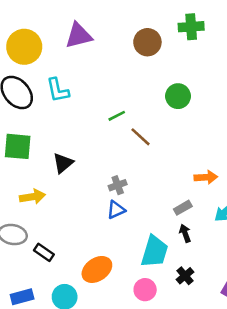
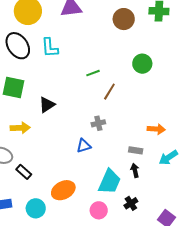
brown line: (140, 137) -> (109, 92), turned 72
gray cross: (118, 185) -> (98, 123), moved
gray rectangle: (183, 208) -> (136, 150), turned 32

